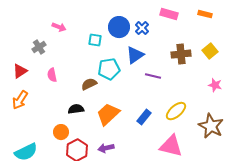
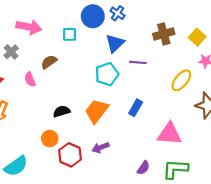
pink arrow: (59, 27) -> (29, 27), size x1.6
yellow square: (210, 51) -> (197, 37), moved
cyan pentagon: (109, 69) -> (107, 74), moved
brown semicircle: (89, 84) -> (49, 62), moved
yellow ellipse: (176, 111) -> (181, 80), moved

